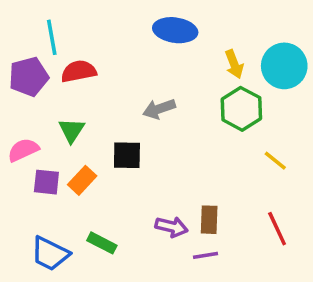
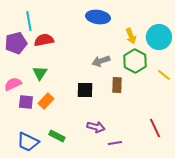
gray arrow: (159, 109) -> (101, 61), moved
black square: (127, 155) -> (85, 90), moved
yellow line: (275, 161) -> (164, 75), moved
brown rectangle: (209, 220) -> (117, 85), moved

